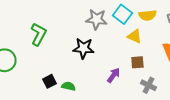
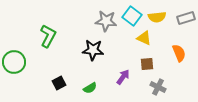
green semicircle: (68, 86) -> (90, 88), moved, turned 136

